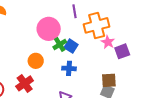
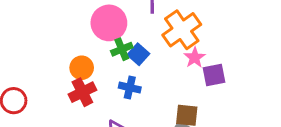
orange cross: (97, 25) -> (182, 30), turned -30
red cross: (25, 83) -> (82, 92), moved

